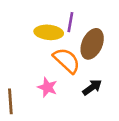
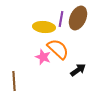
brown ellipse: (92, 44) -> (78, 18), moved
pink star: (47, 87) -> (43, 57), moved

